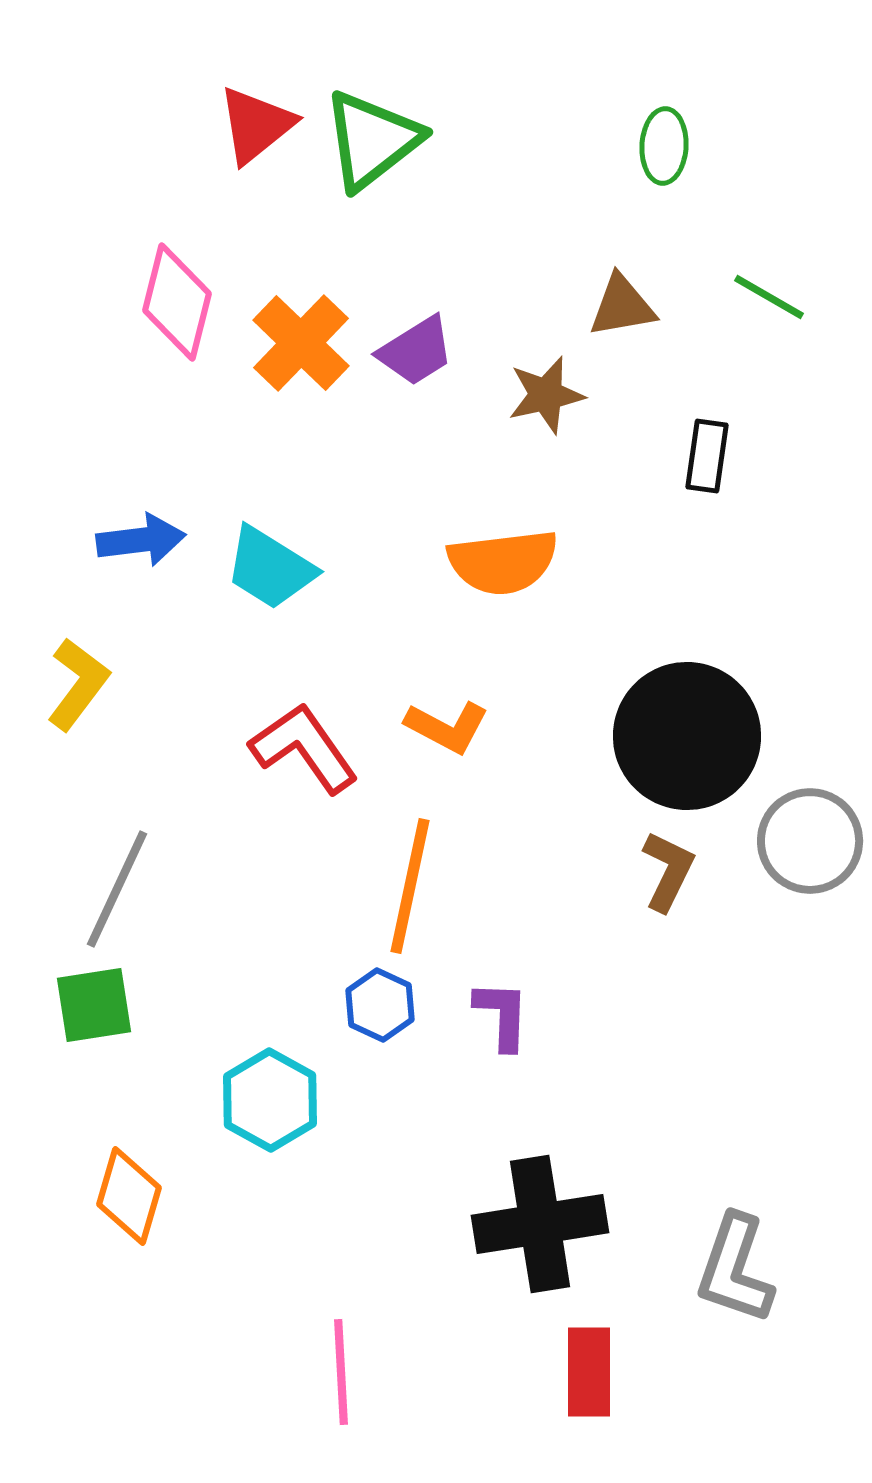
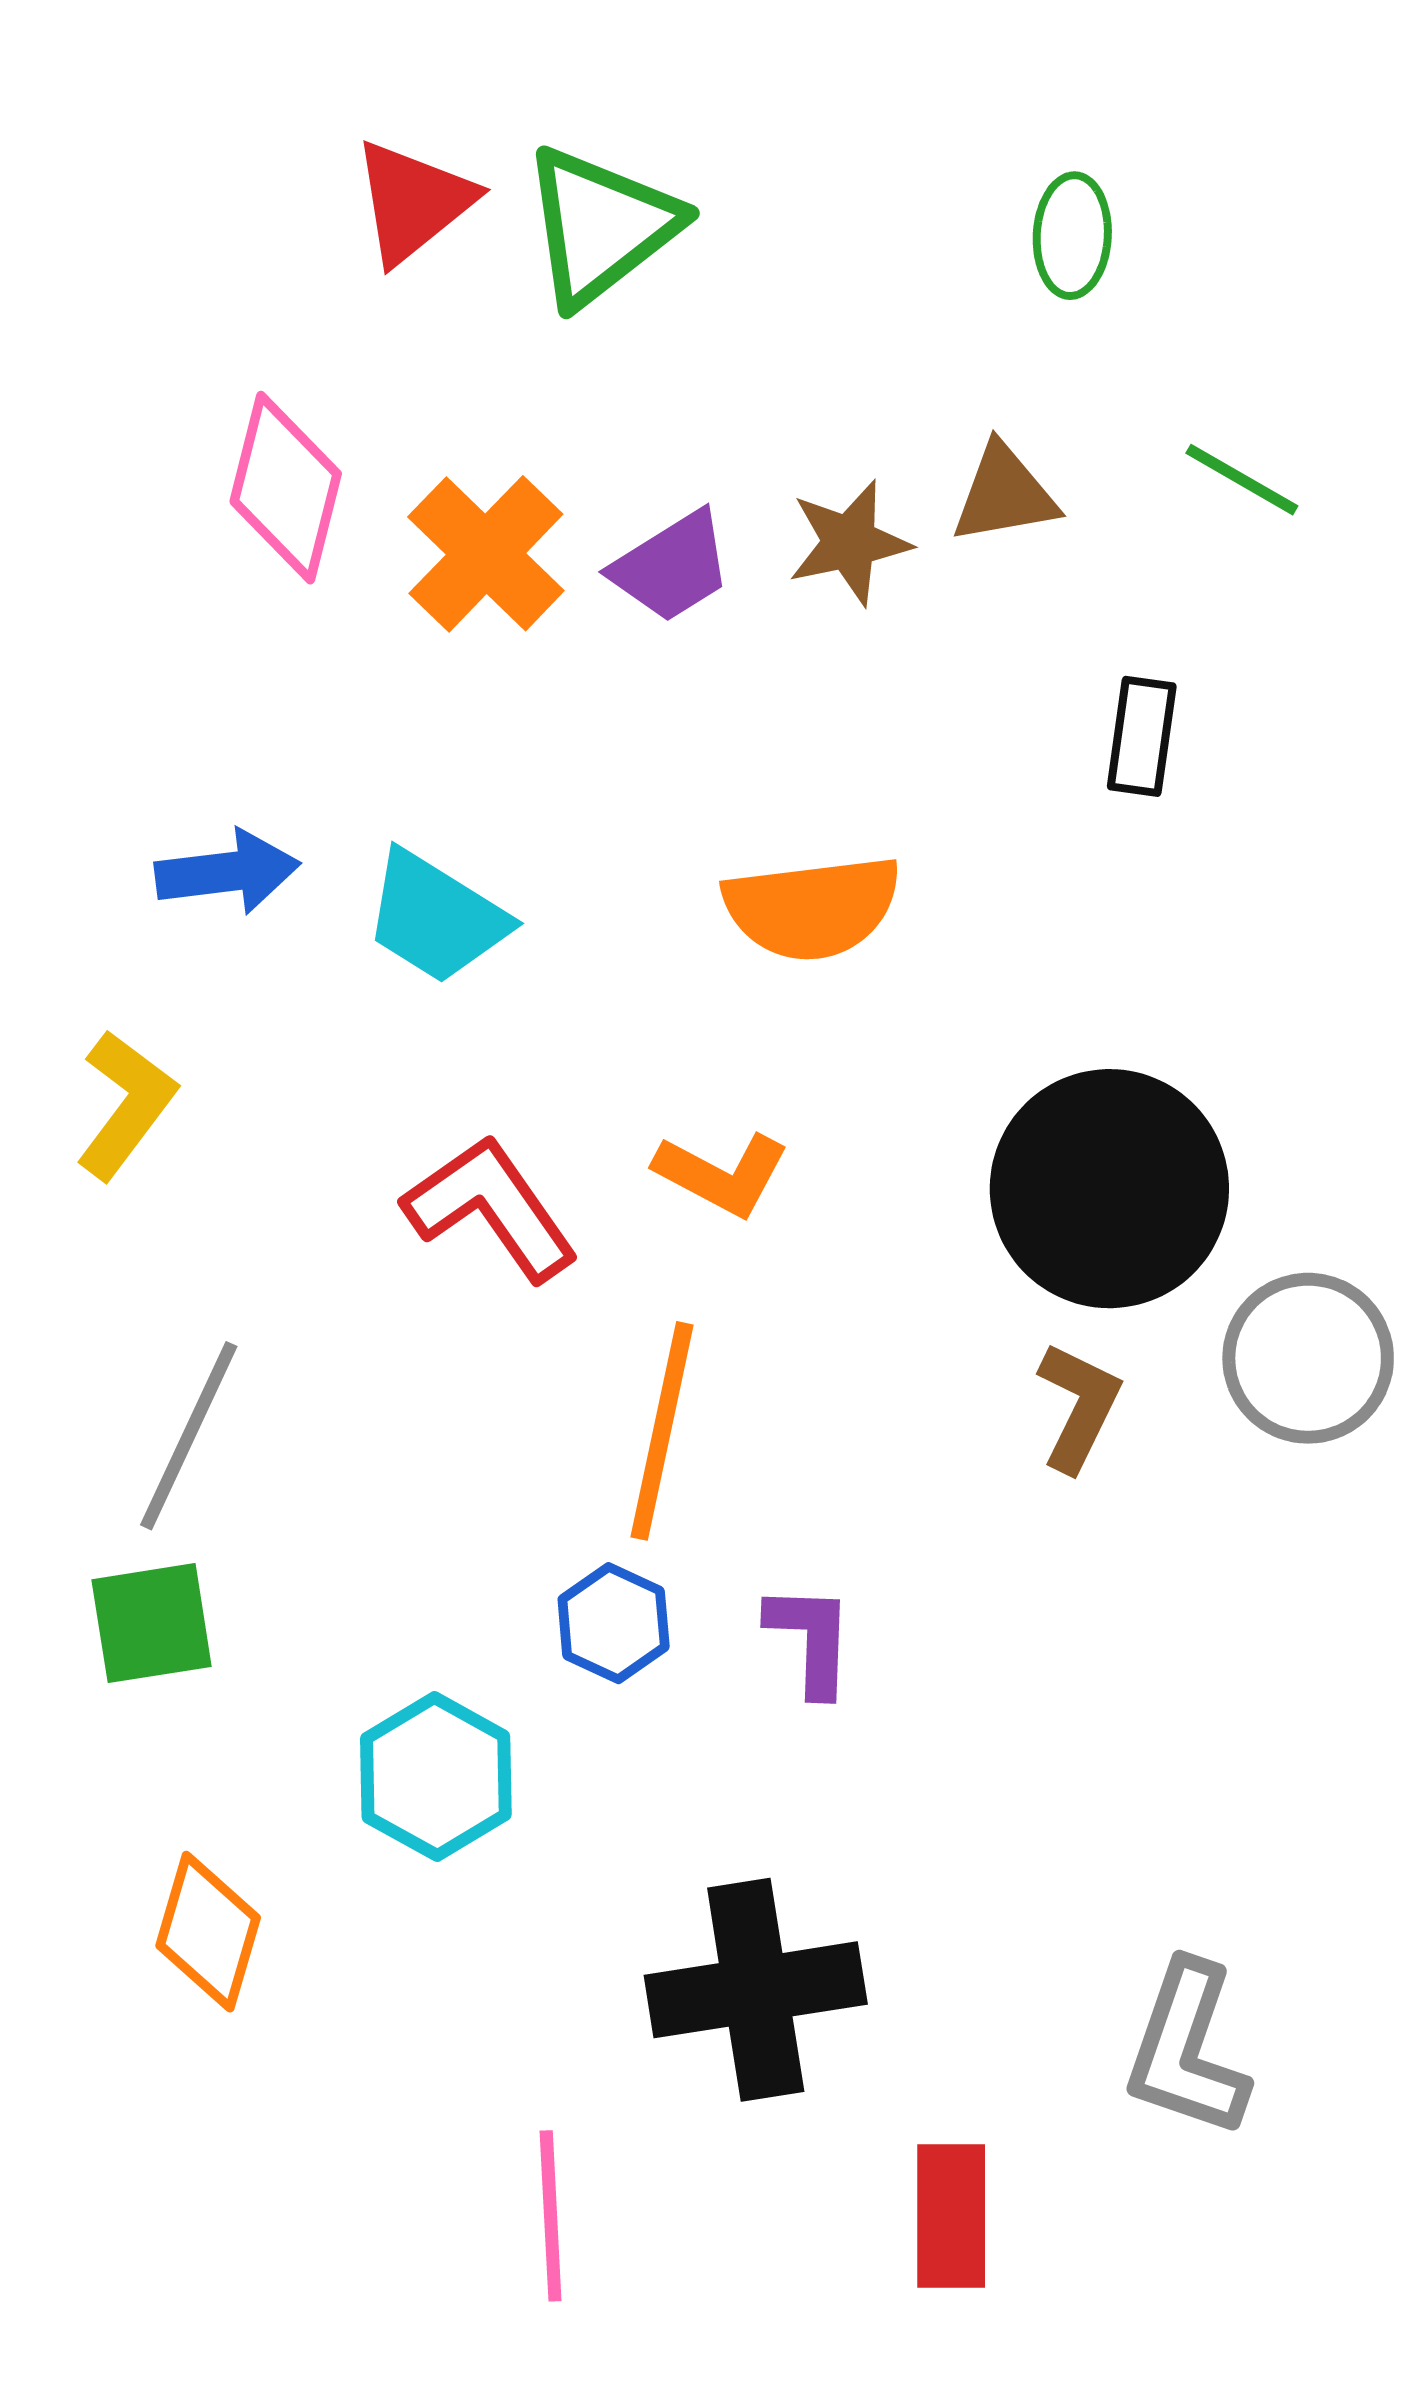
brown star: (546, 395) -> (849, 543), moved
black cross: (540, 1224) -> (756, 1990), moved

